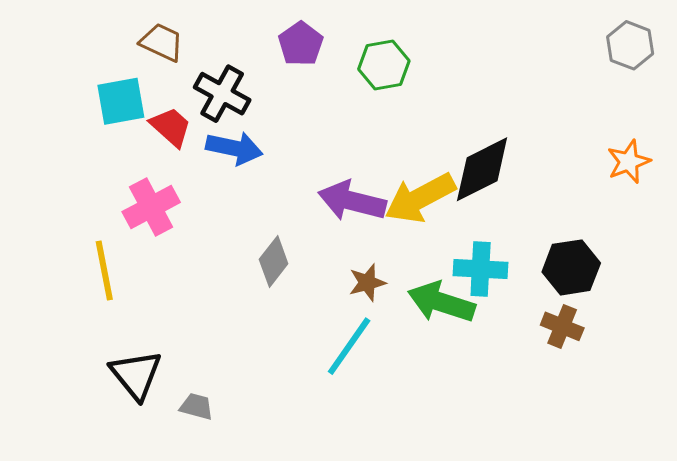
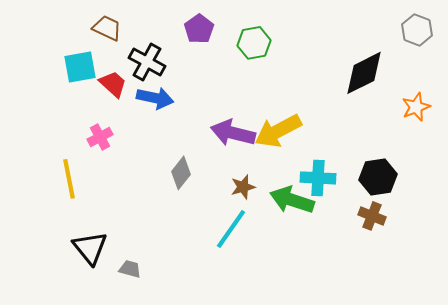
black diamond: (482, 169) -> (364, 73), moved
pink cross: (151, 207) -> (100, 137), size x0.7

